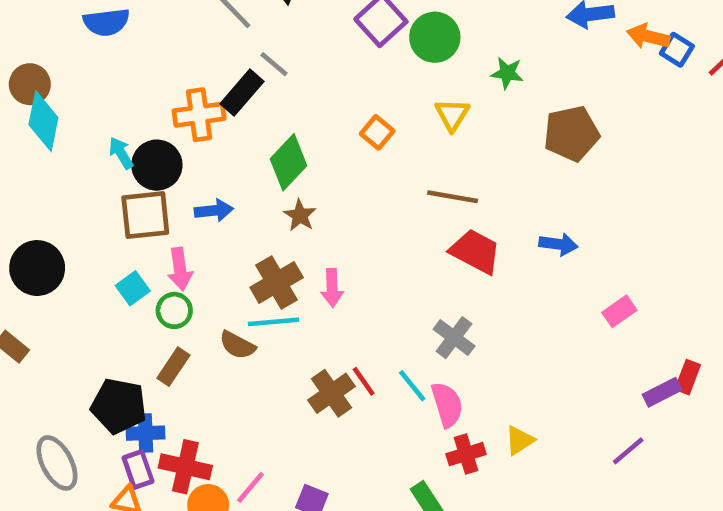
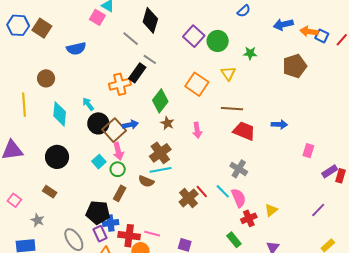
cyan diamond: (43, 121) -> (60, 114), moved
orange square: (377, 132) -> (197, 84), size x1.6
brown pentagon: (571, 134) -> (295, 66), moved
black circle: (157, 165) -> (98, 123), moved
brown square: (145, 215) -> (114, 130), moved, turned -30
pink arrow: (332, 288) -> (197, 130), moved
pink rectangle: (619, 311) -> (308, 151), turned -32
purple rectangle: (662, 392) -> (330, 171), moved
purple rectangle: (138, 470) -> (100, 234), moved
pink line: (250, 487) -> (152, 234), moved, turned 70

